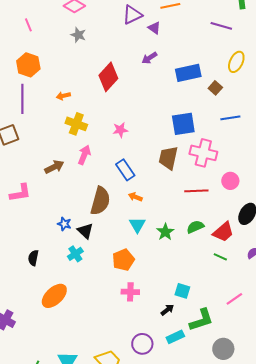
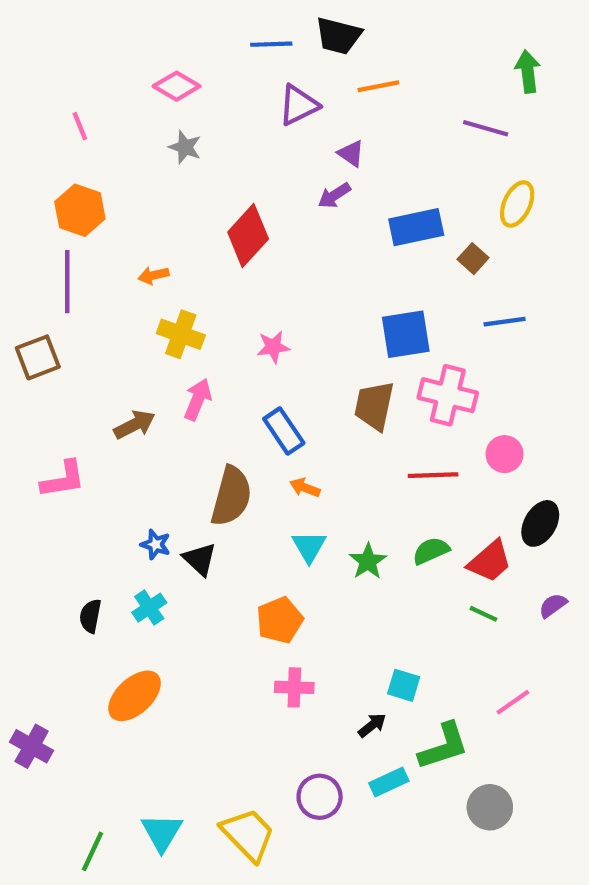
purple triangle: (154, 28) -> (351, 153), moved
cyan cross: (75, 254) -> (149, 608), moved

